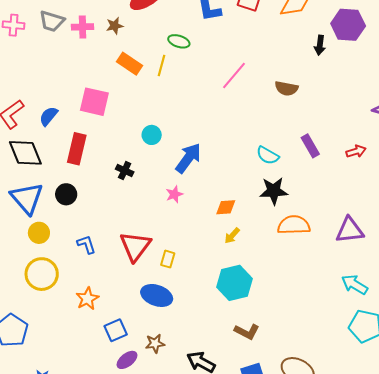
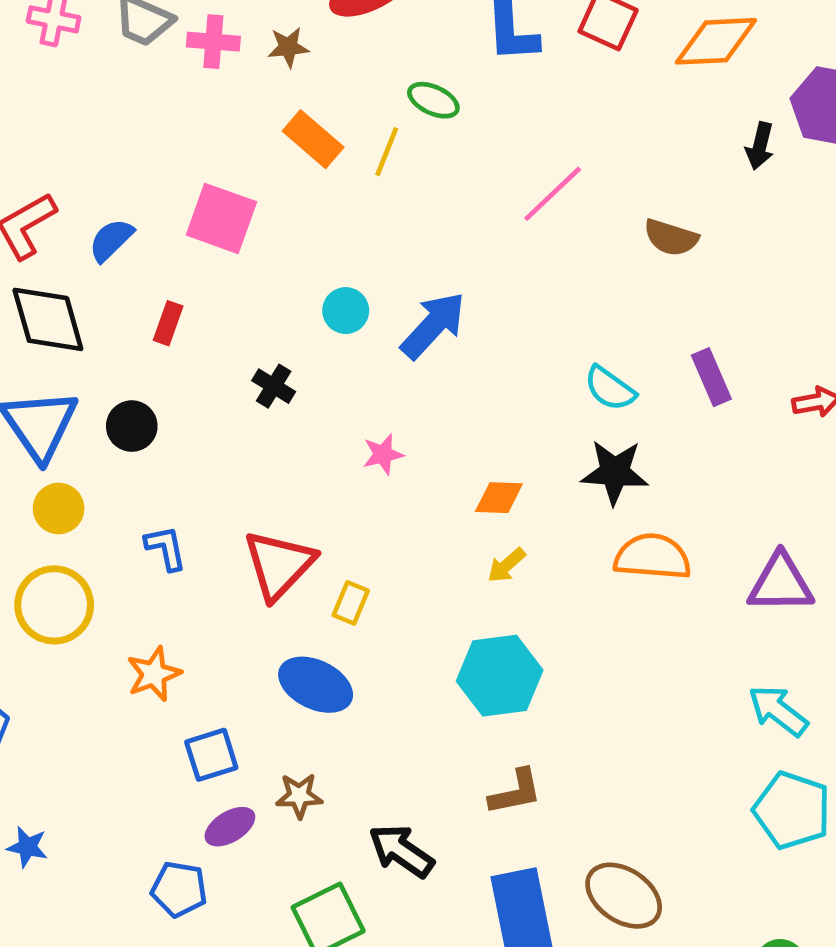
red rectangle: (77, 149) -> (168, 323), size x0.6
blue arrow: (188, 158) -> (433, 325), moved
brown L-shape: (247, 332) -> (515, 792), turned -45

